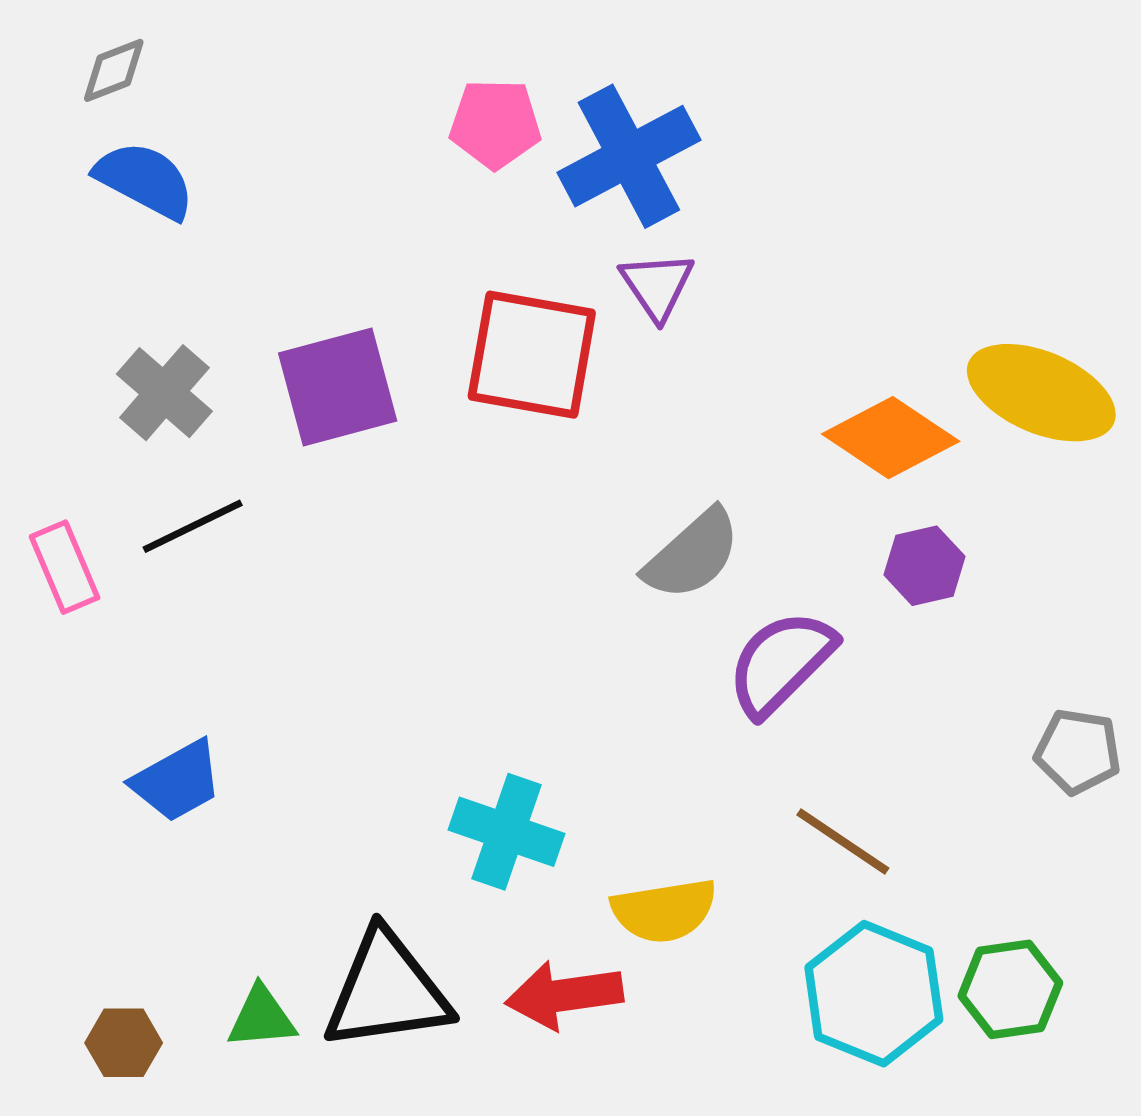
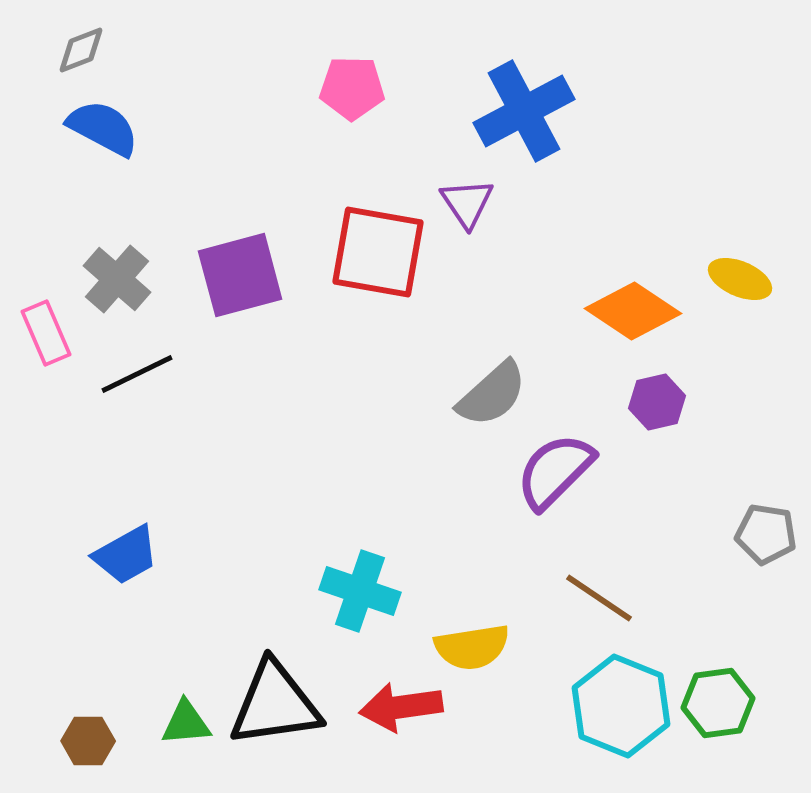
blue cross: (629, 156) -> (524, 111), moved
yellow ellipse: (1041, 393) -> (740, 279), size x0.6
pink rectangle: (65, 567) -> (46, 333), moved

